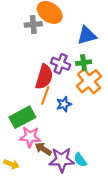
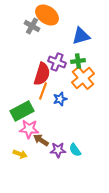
gray cross: (33, 24) -> (32, 26), turned 35
purple star: (62, 160) -> (58, 150), size x0.7
yellow arrow: (11, 164) -> (20, 154), moved

